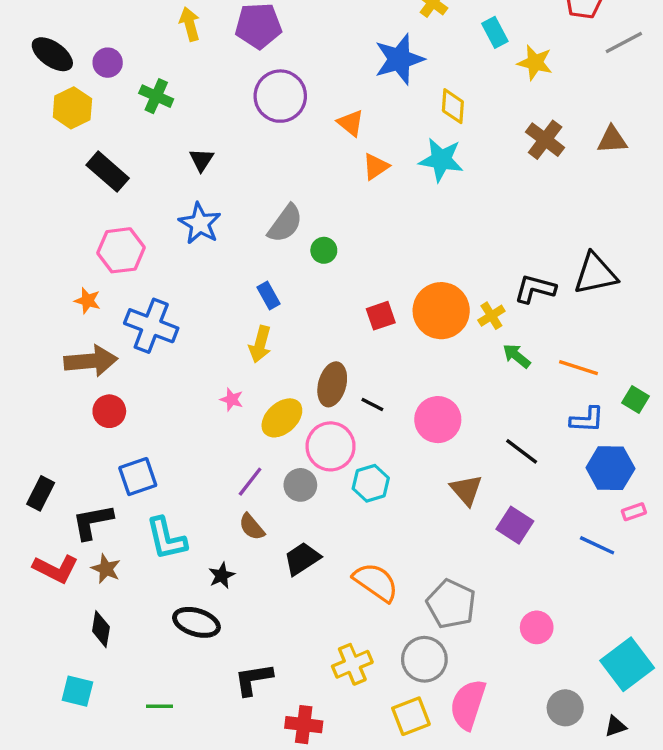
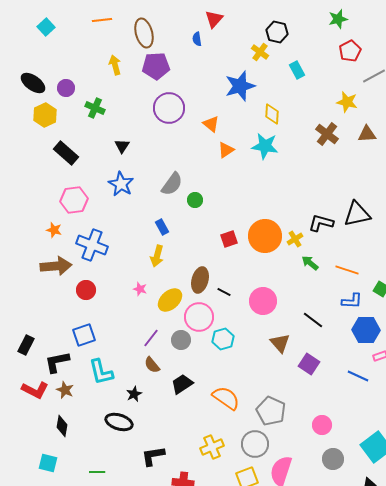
yellow star: (535, 63) -> (347, 102), moved
red circle: (109, 411) -> (86, 290), moved
gray circle: (565, 708) -> (333, 459), moved

